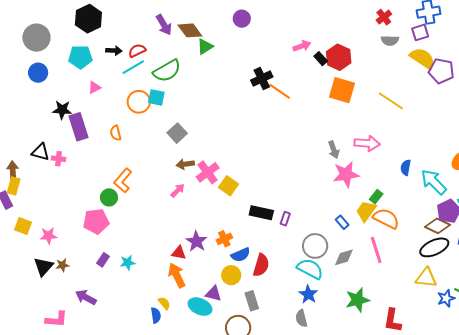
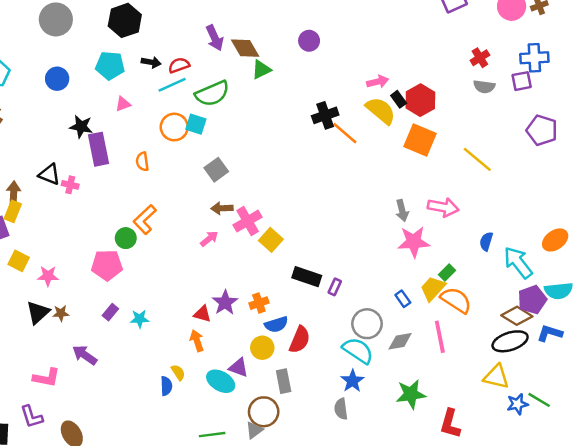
gray circle: (36, 38) -> (56, 19), moved
yellow semicircle: (423, 58) -> (381, 111), moved
orange arrow: (177, 275) -> (197, 341), size x0.7

